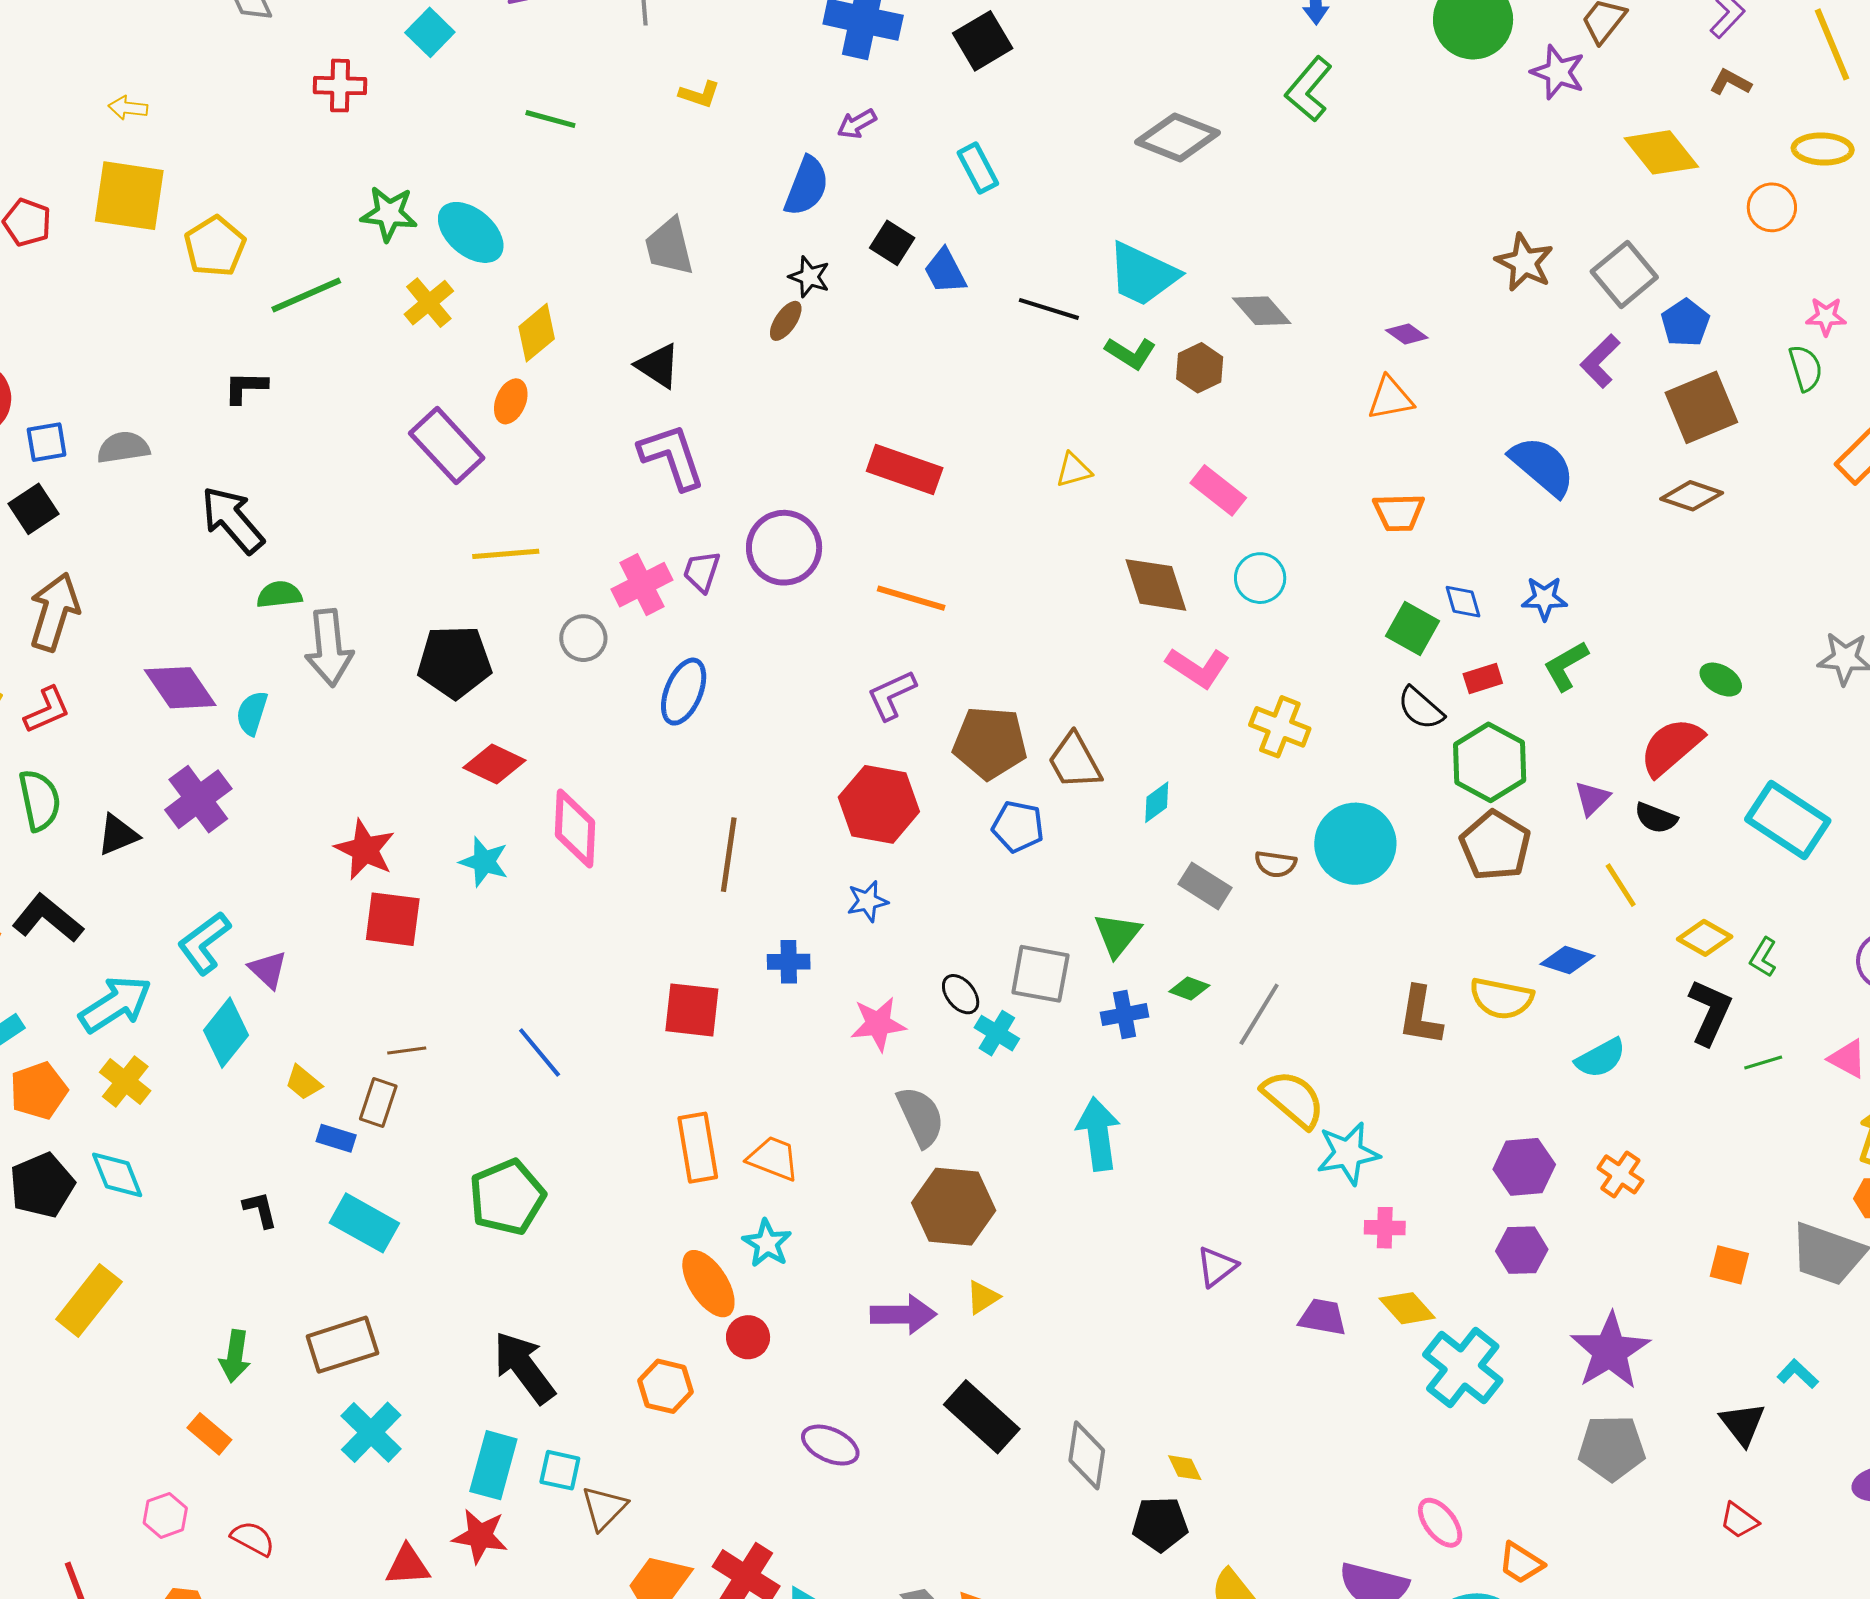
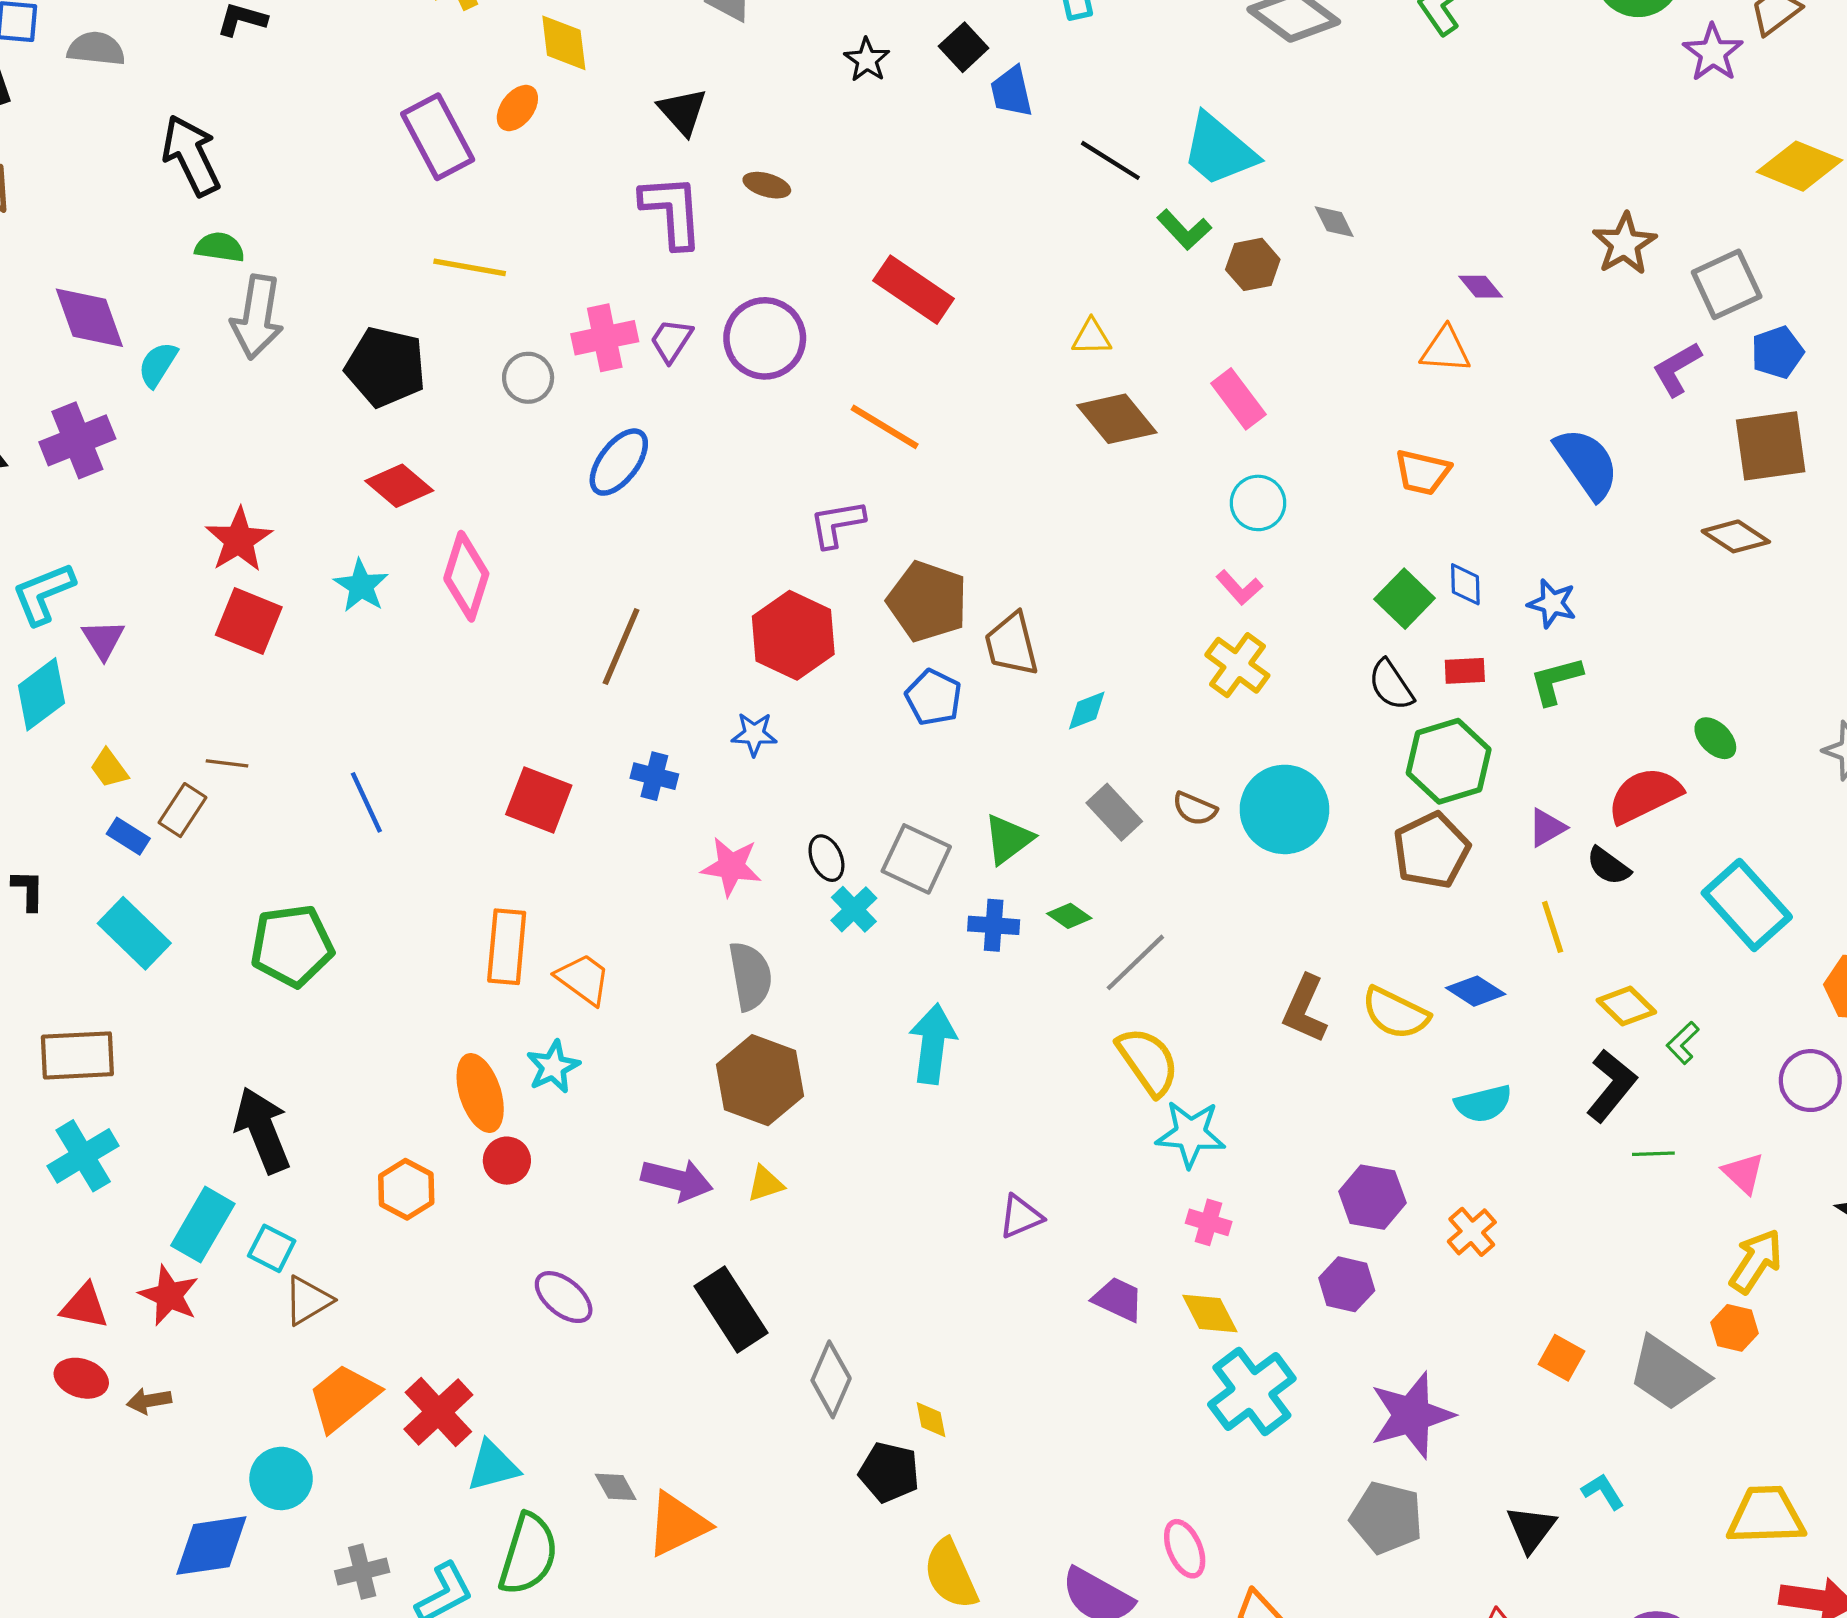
yellow diamond: (1661, 152) -> (1799, 166), turned -44
gray diamond: (1262, 311) -> (1334, 222), size x0.7
brown ellipse: (786, 321) -> (767, 185), moved, turned 57
yellow diamond: (537, 333) -> (564, 43), turned -72
brown diamond: (1156, 585) -> (1117, 419), moved, turned -36
pink L-shape: (1198, 667) -> (1239, 588), moved, size x0.7

